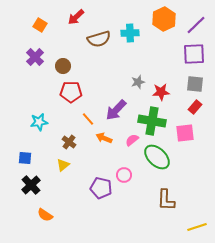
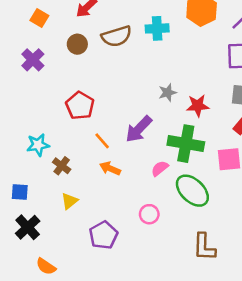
brown circle: (63, 66) -> (77, 44), moved
red pentagon: (71, 92) -> (80, 106), turned 30
orange arrow: (104, 138) -> (110, 168), moved
brown cross: (69, 142) -> (62, 166), moved
purple pentagon: (101, 188) -> (103, 235), moved, turned 30

